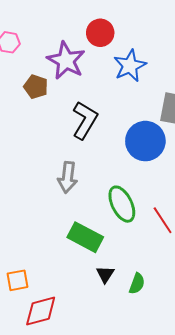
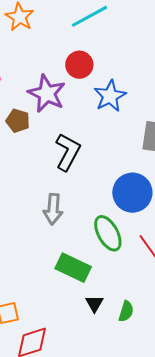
blue circle: (145, 141) -> (132, 193), moved

